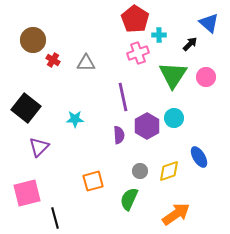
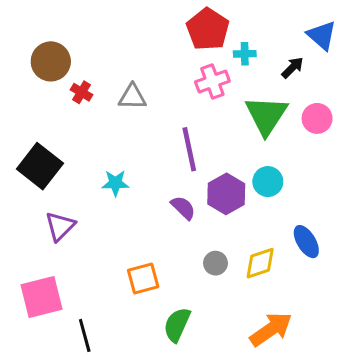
purple semicircle: (119, 135) -> (183, 208), turned -42
green semicircle: (129, 199) -> (177, 325), moved

